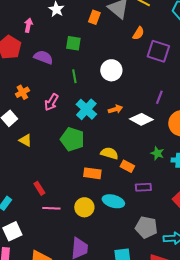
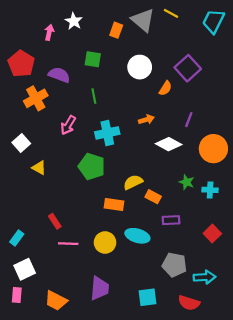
pink arrow: (28, 25) -> (49, 32), moved
orange semicircle: (138, 33) -> (165, 88), moved
purple square: (158, 51) -> (188, 68), turned 30
white circle: (111, 70) -> (140, 67), moved
orange cross: (22, 92) -> (36, 98), moved, size x1.5
cyan cross: (86, 109) -> (107, 133), turned 35
orange arrow: (115, 109) -> (146, 120), moved
yellow semicircle: (109, 153) -> (133, 182), turned -42

